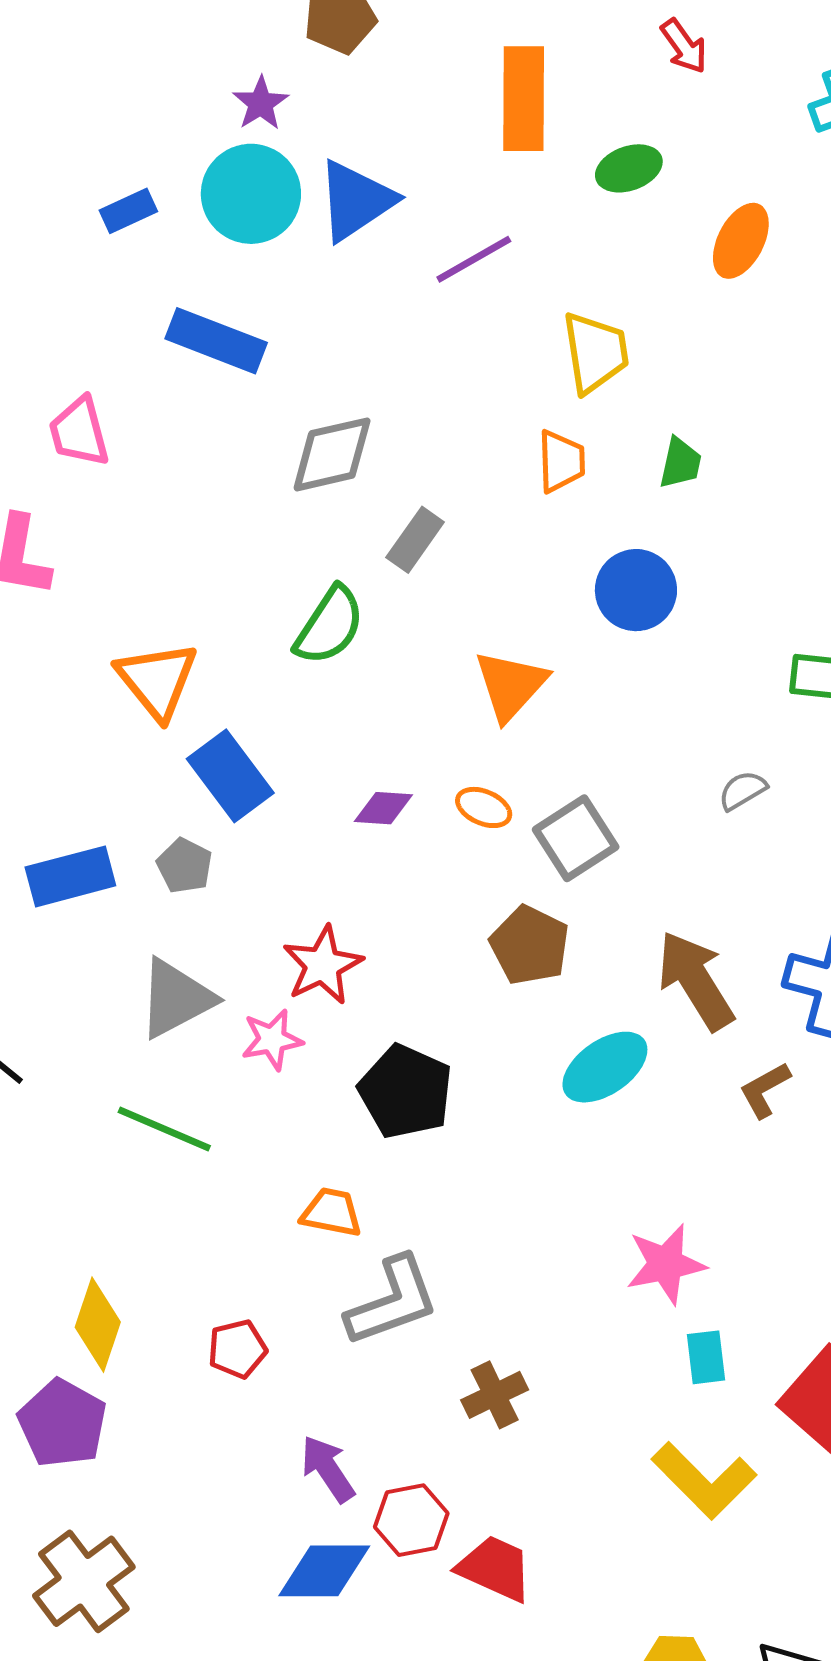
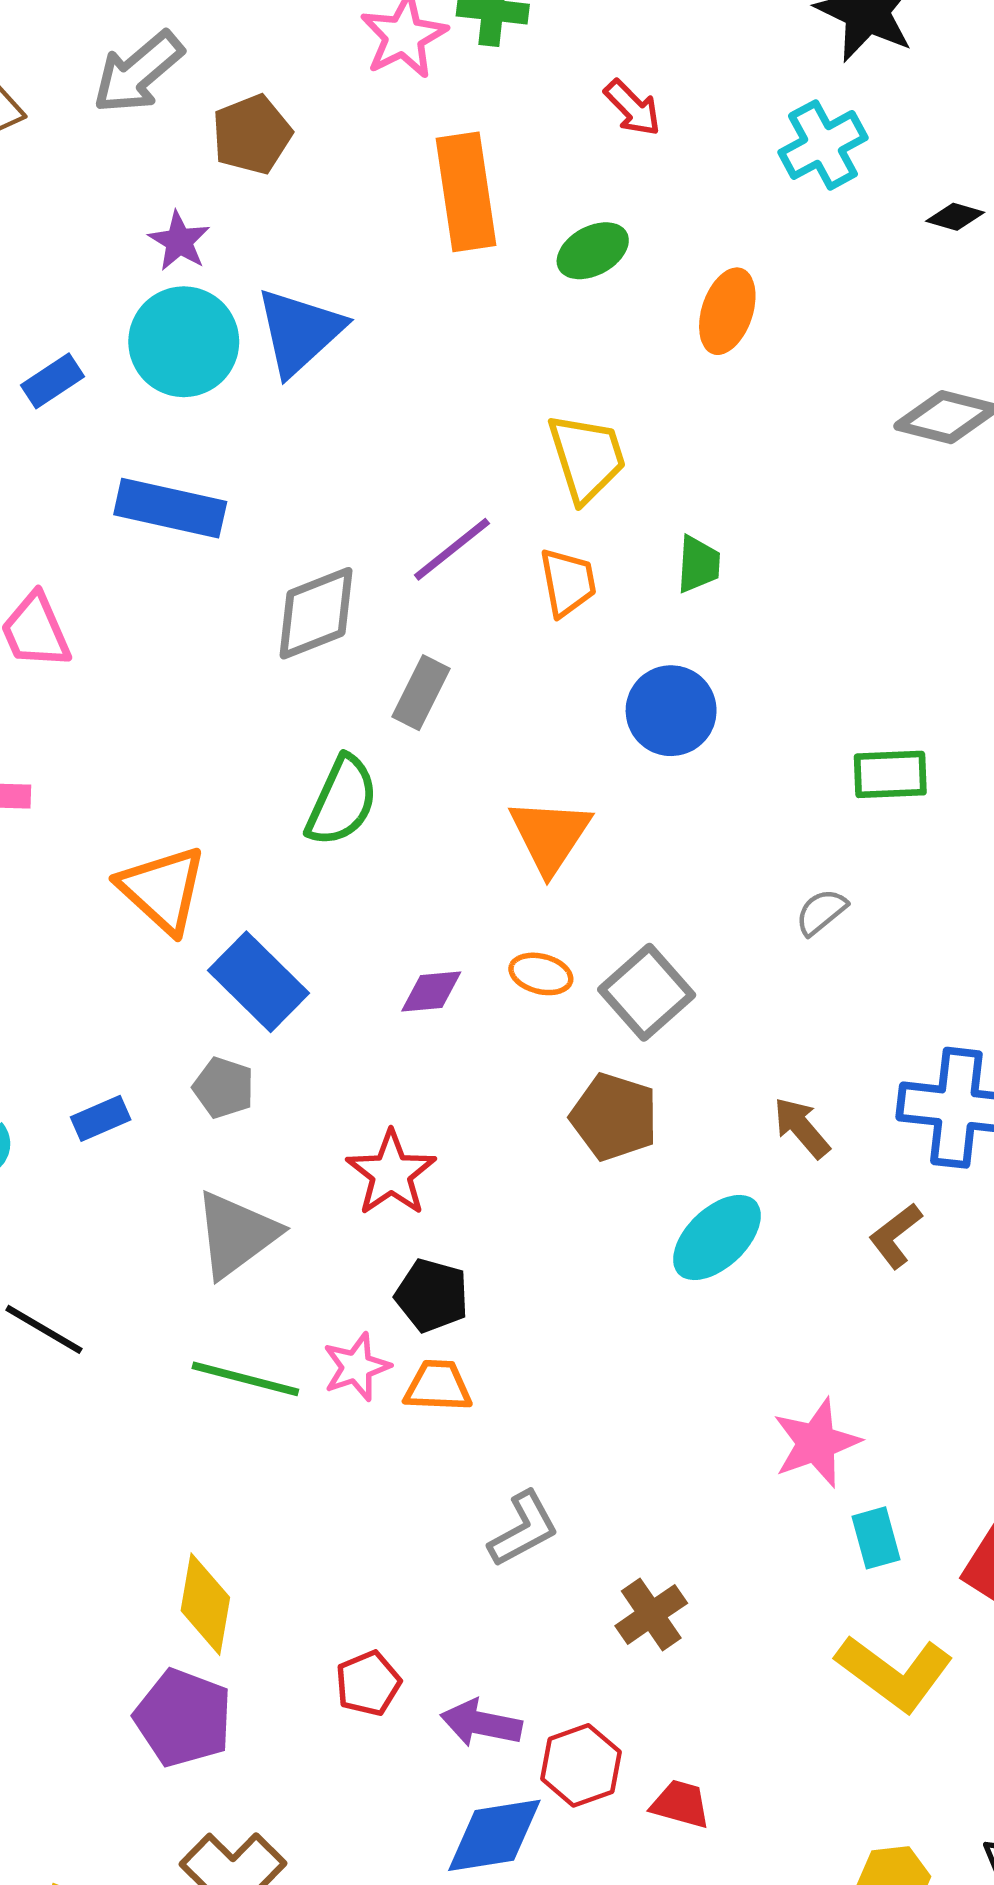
purple line: (474, 259) -> (452, 549), moved
blue rectangle: (70, 876) -> (101, 1118), size x0.6
brown arrow: (696, 980) -> (802, 1128), size x0.6
pink star: (272, 1040) -> (357, 1367), moved
black pentagon: (406, 1092) -> (432, 1295), moved, size x0.7
orange trapezoid: (332, 1212) -> (438, 1386), moved
gray L-shape: (392, 1301) -> (524, 1529), size x0.7
red pentagon: (237, 1349) -> (368, 1683), moved
purple arrow: (328, 1469) -> (481, 1723), turned -36
red trapezoid: (495, 1568) -> (681, 1804), size x0.7

